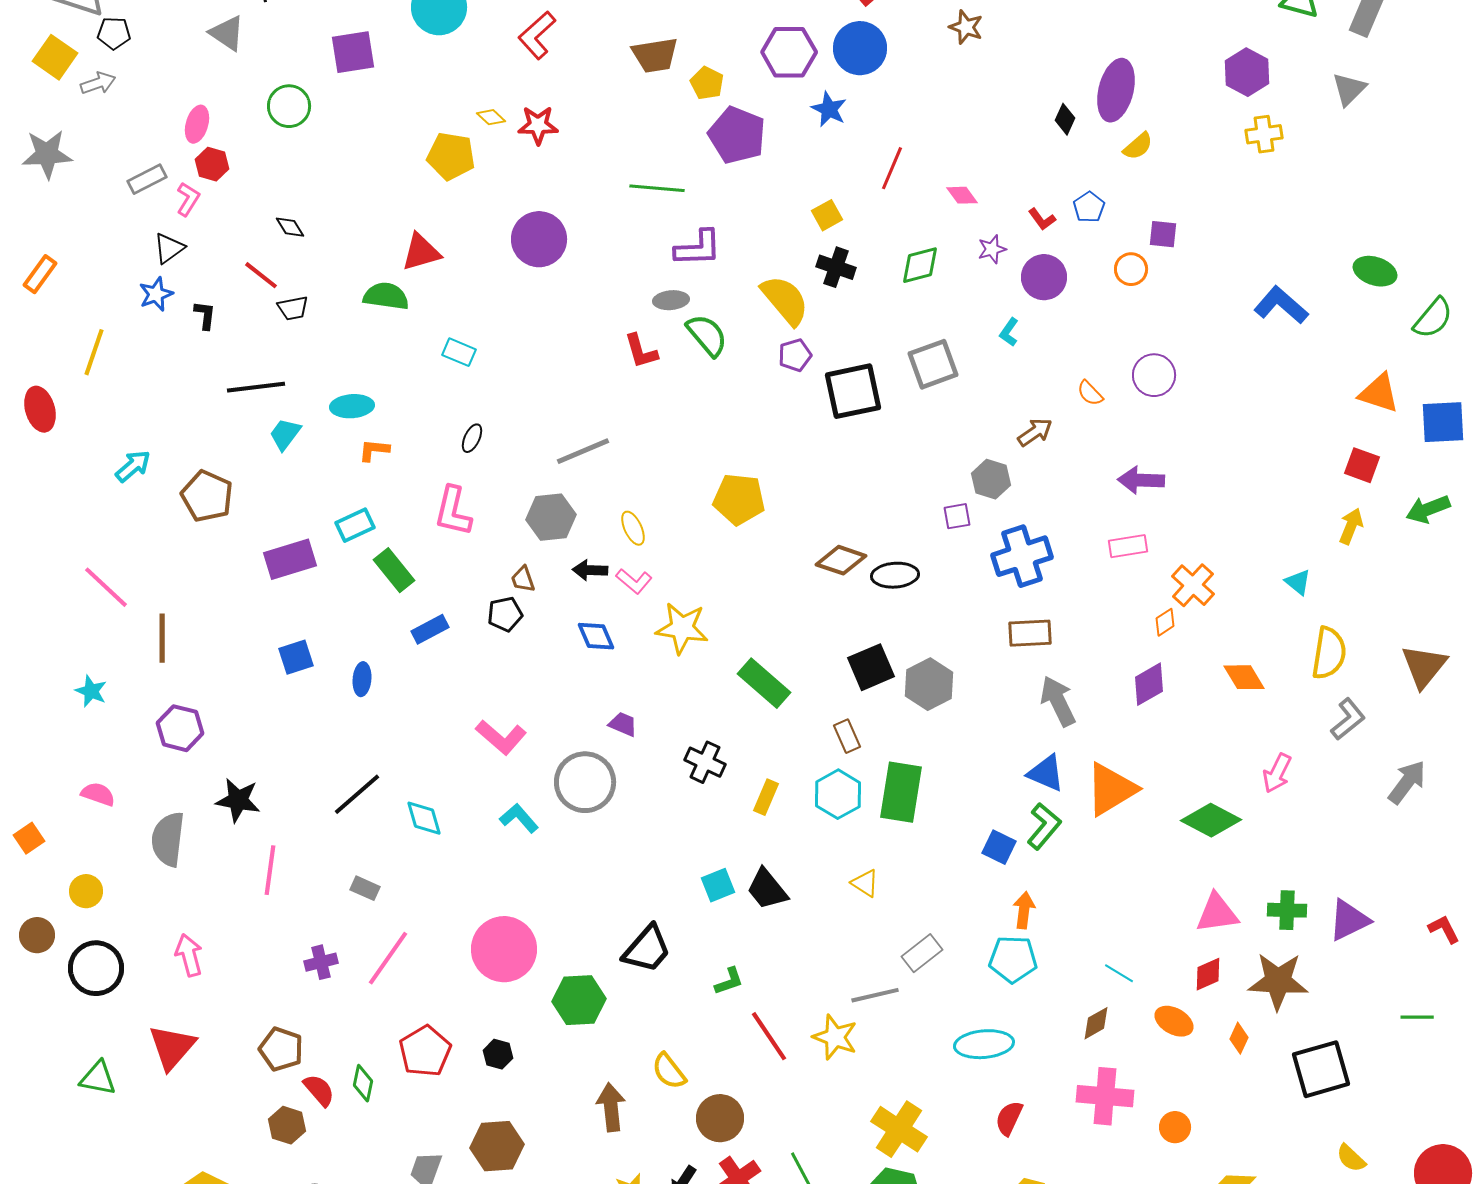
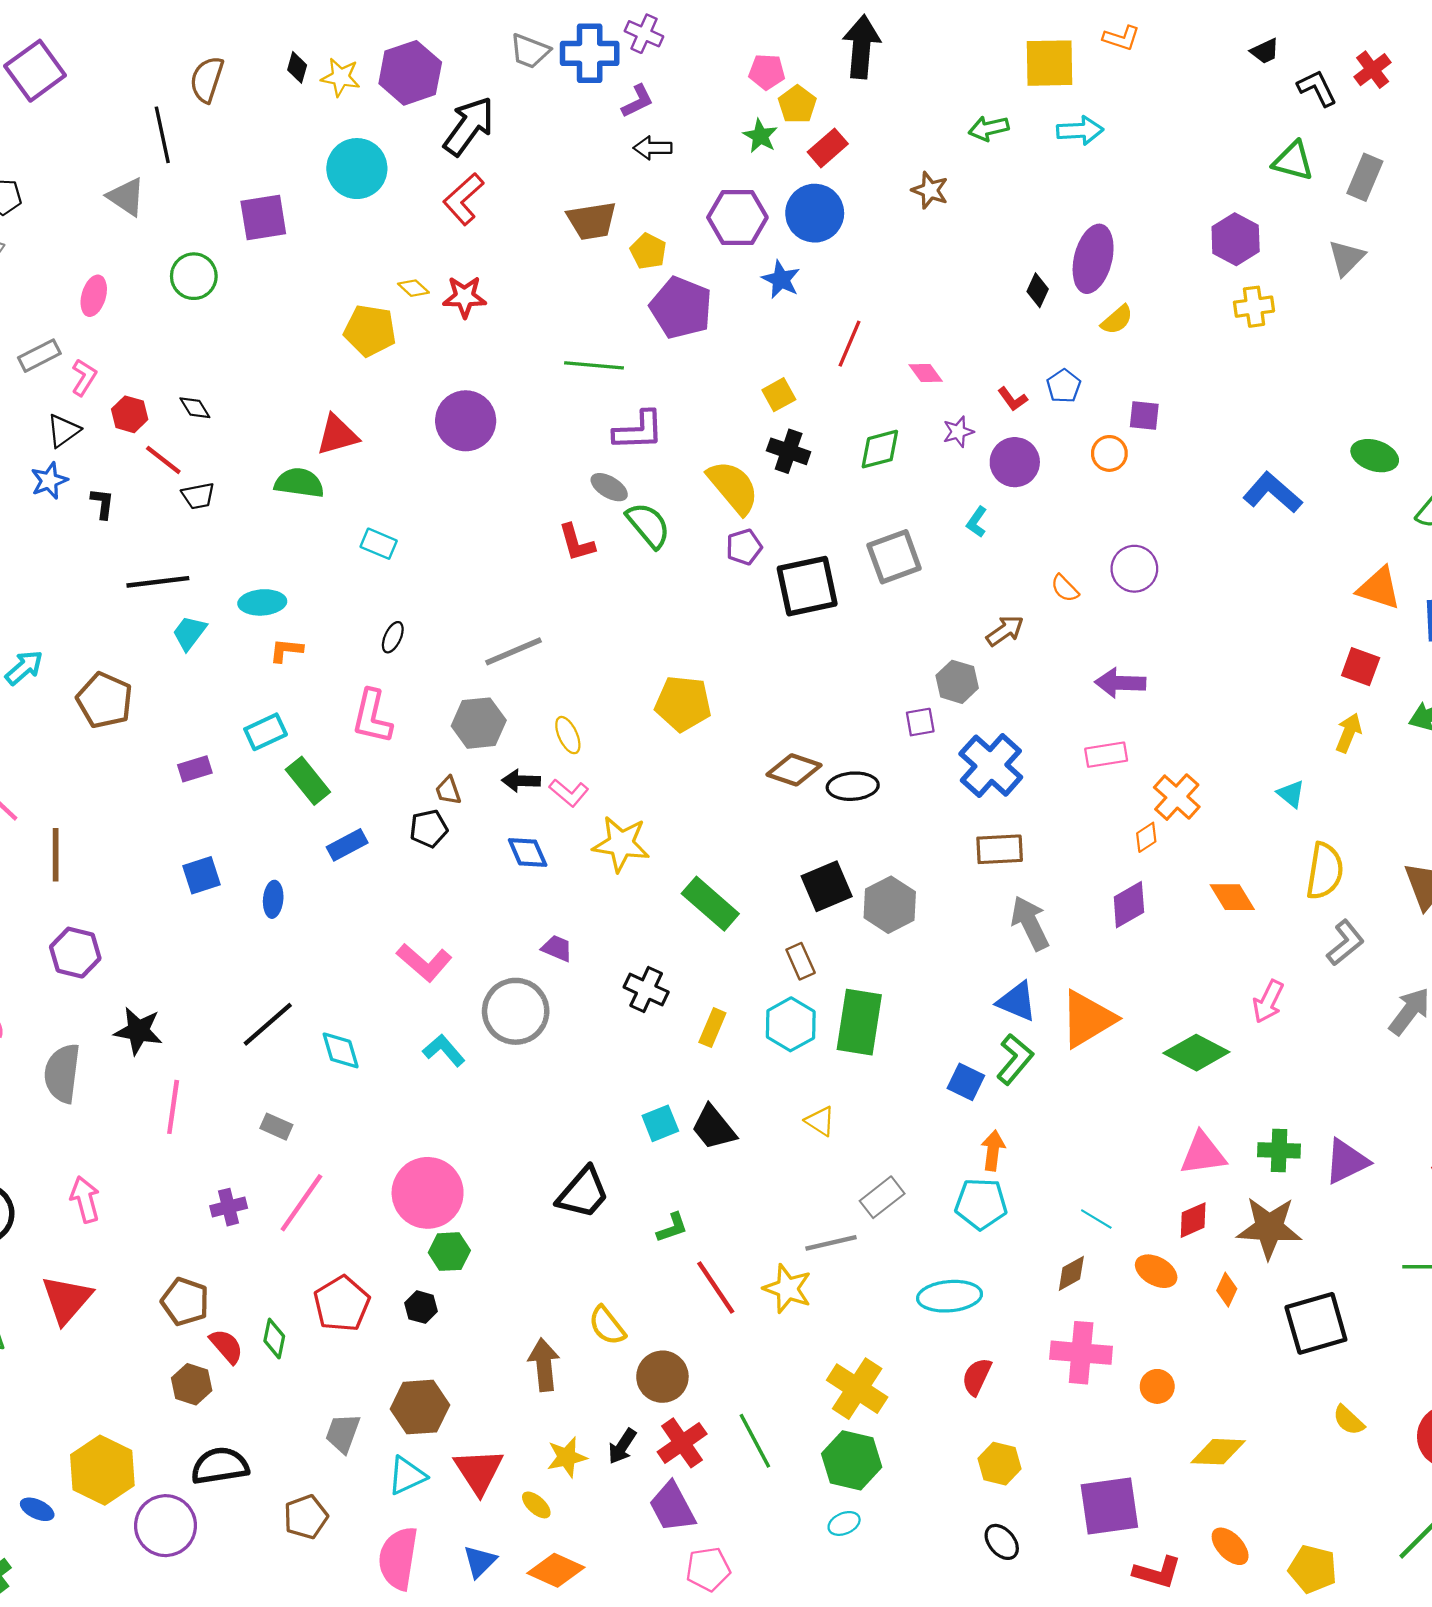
red hexagon: (212, 164) -> (130, 414), moved
gray ellipse: (671, 300) -> (609, 487), turned 36
blue cross: (1022, 556) -> (991, 766), turned -30
purple rectangle: (290, 559) -> (195, 769), size x0.6
green hexagon: (579, 1000) -> (449, 1252), moved, size x0.7

